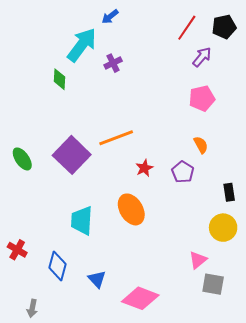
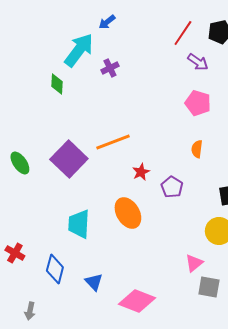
purple arrow: (202, 57) -> (198, 62), turned 85
pink pentagon: (202, 98) -> (198, 103), turned 30
orange semicircle: (201, 145) -> (197, 149), turned -144
purple pentagon: (183, 172) -> (172, 187), moved

